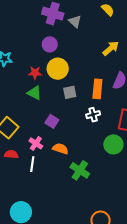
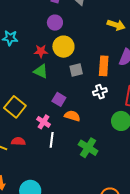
yellow arrow: (111, 48) -> (116, 25), turned 60
orange semicircle: (60, 149) -> (72, 116), moved
red semicircle: (11, 154) -> (18, 141), moved
white line: (32, 164) -> (52, 140), moved

